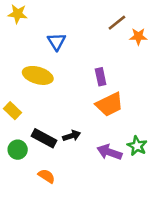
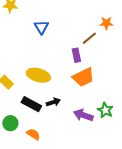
brown line: (117, 23) -> (89, 38), moved
yellow ellipse: (38, 75) -> (38, 75), moved
green circle: (18, 150) -> (10, 123), moved

